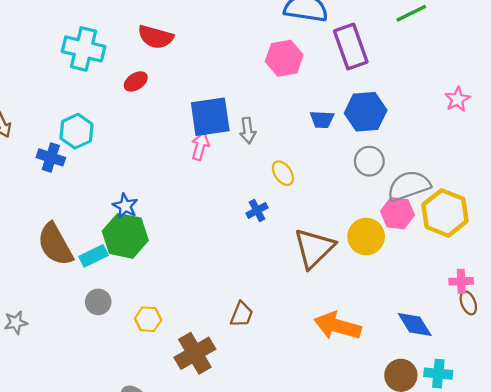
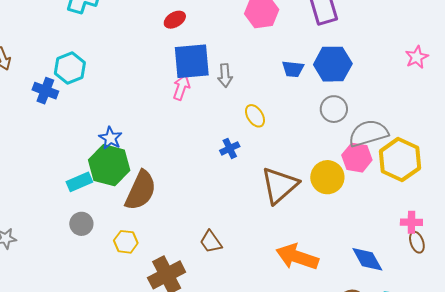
red ellipse: (136, 81) -> (175, 20), moved
brown semicircle: (55, 244) -> (141, 190), moved, turned -129
brown trapezoid: (242, 314) -> (211, 242), turned 120

